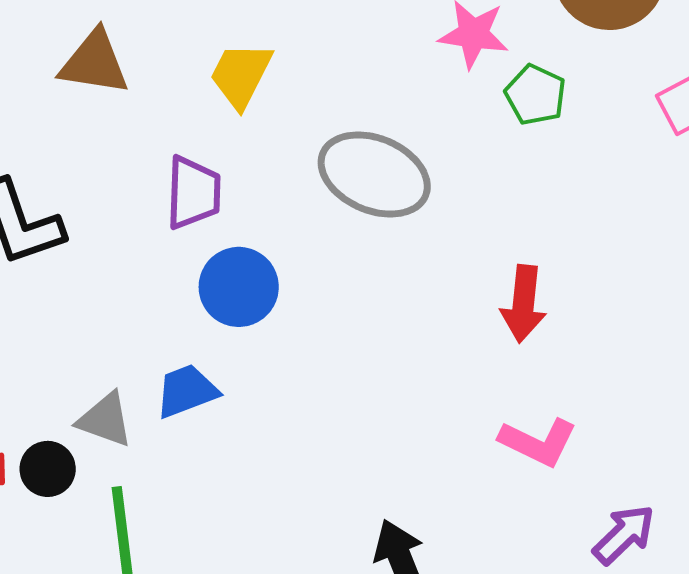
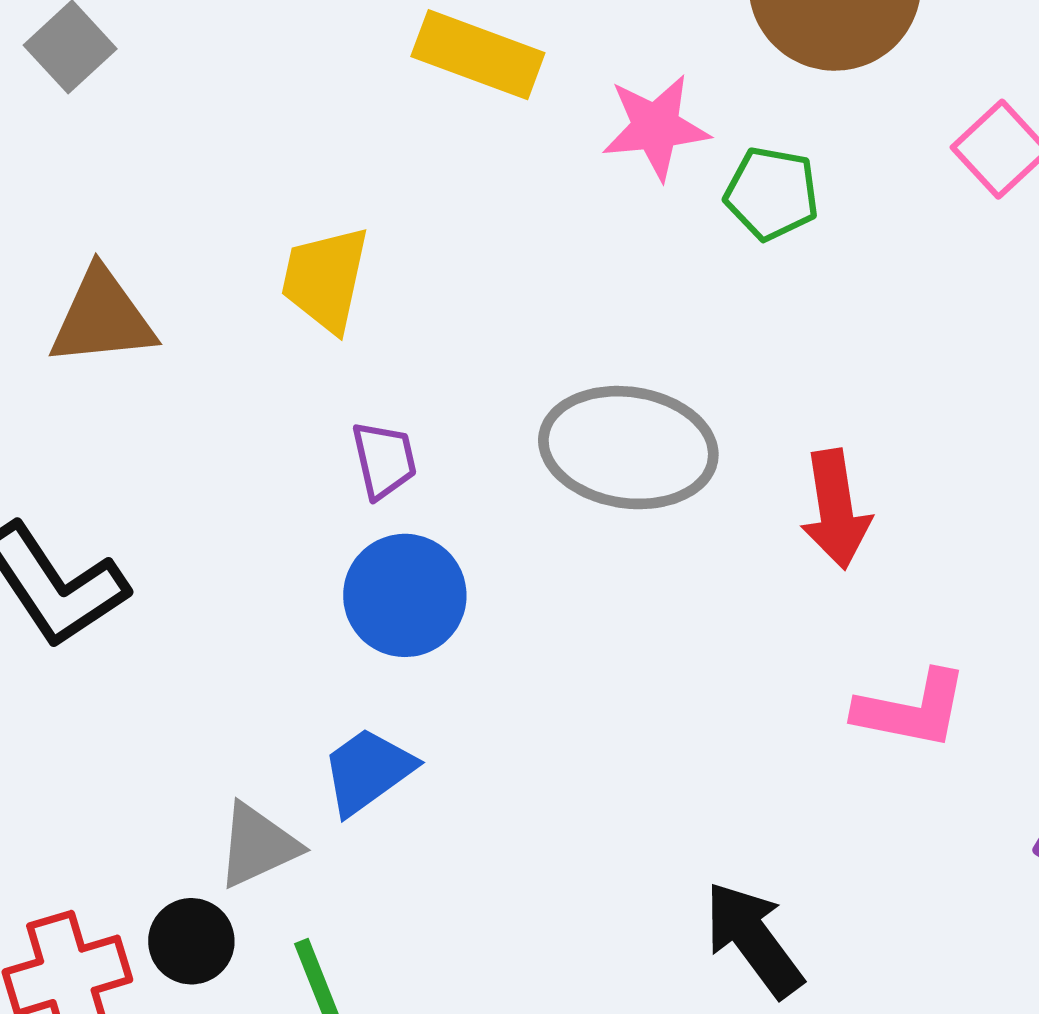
gray ellipse: (374, 174) -> (628, 448), moved
purple trapezoid: (193, 193) -> (384, 460), moved, size x0.7
gray triangle: (105, 420) -> (258, 845), turned -30

